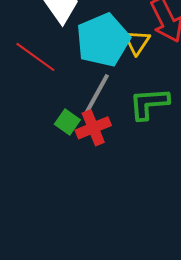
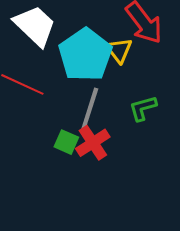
green L-shape: (149, 104) -> (143, 108), size x0.7

